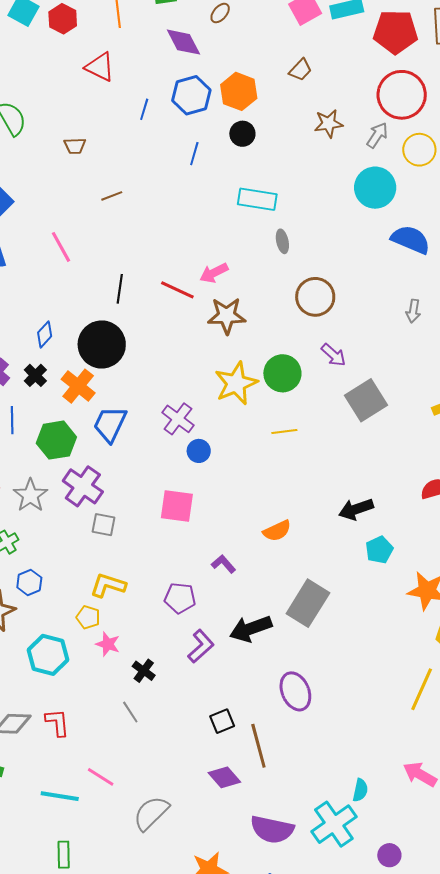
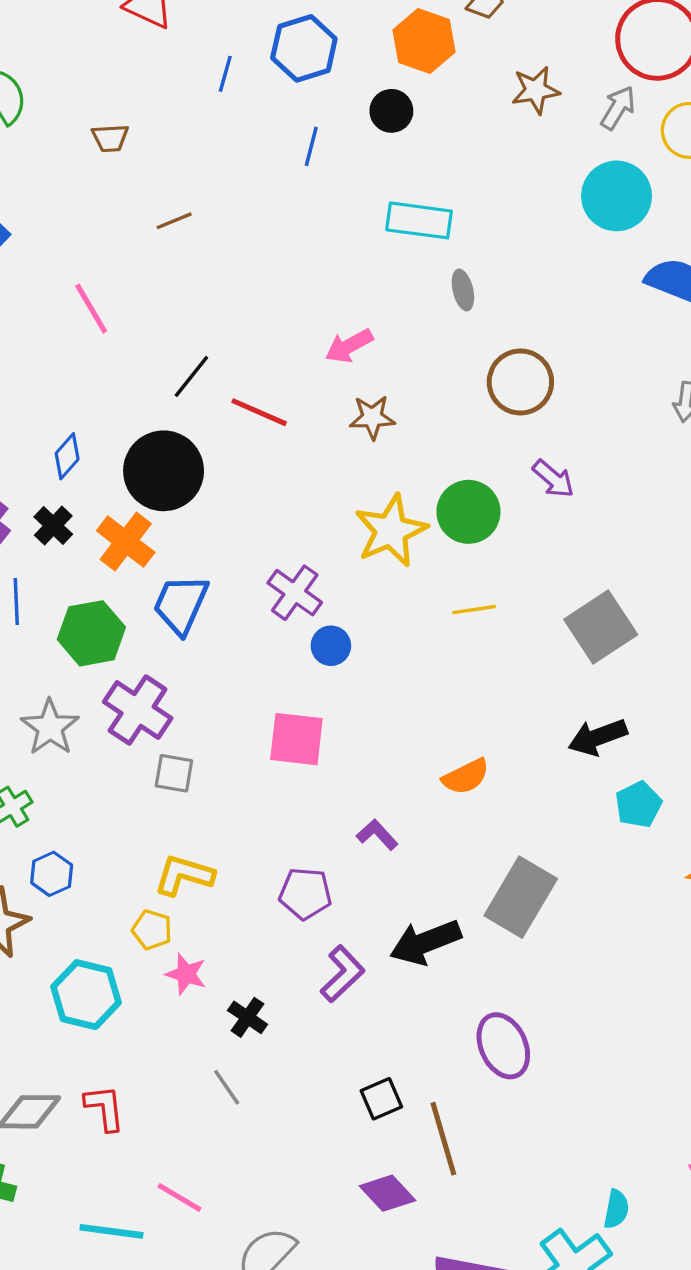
orange hexagon: (239, 91) -> (424, 41), moved
black line: (120, 289) -> (191, 376), turned 32
red line: (177, 290) -> (259, 412), moved
brown star: (227, 316) -> (372, 417), size x0.7
gray square: (366, 400) -> (601, 627), moved

